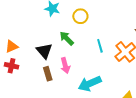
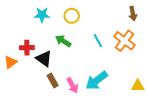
pink arrow: (65, 65) -> (72, 85), moved
red cross: (12, 66) -> (27, 48), moved

